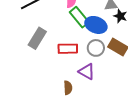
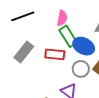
red rectangle: (68, 49) -> (55, 54), moved

